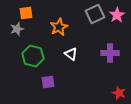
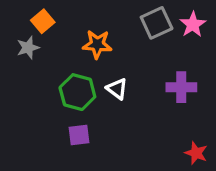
orange square: (26, 13) -> (43, 21), turned -32
orange star: (59, 27) -> (97, 44), turned 30
green hexagon: (33, 56) -> (77, 92), moved

